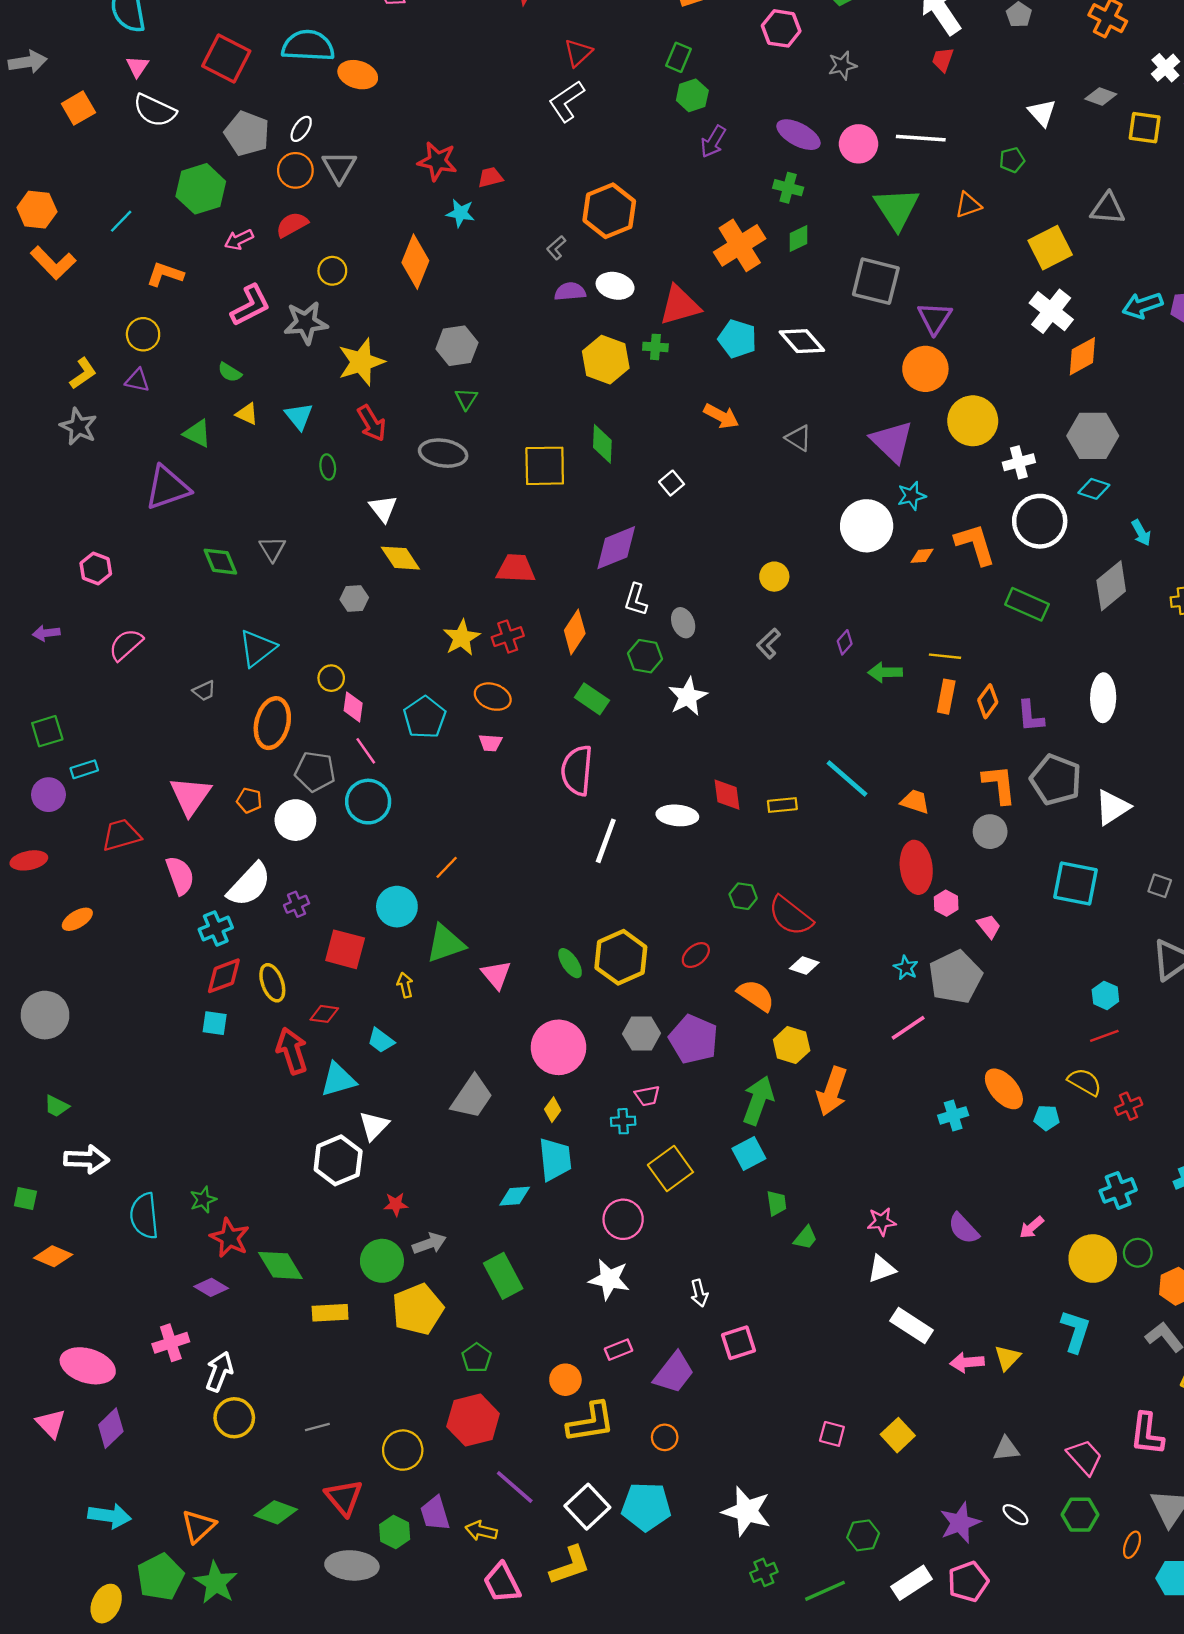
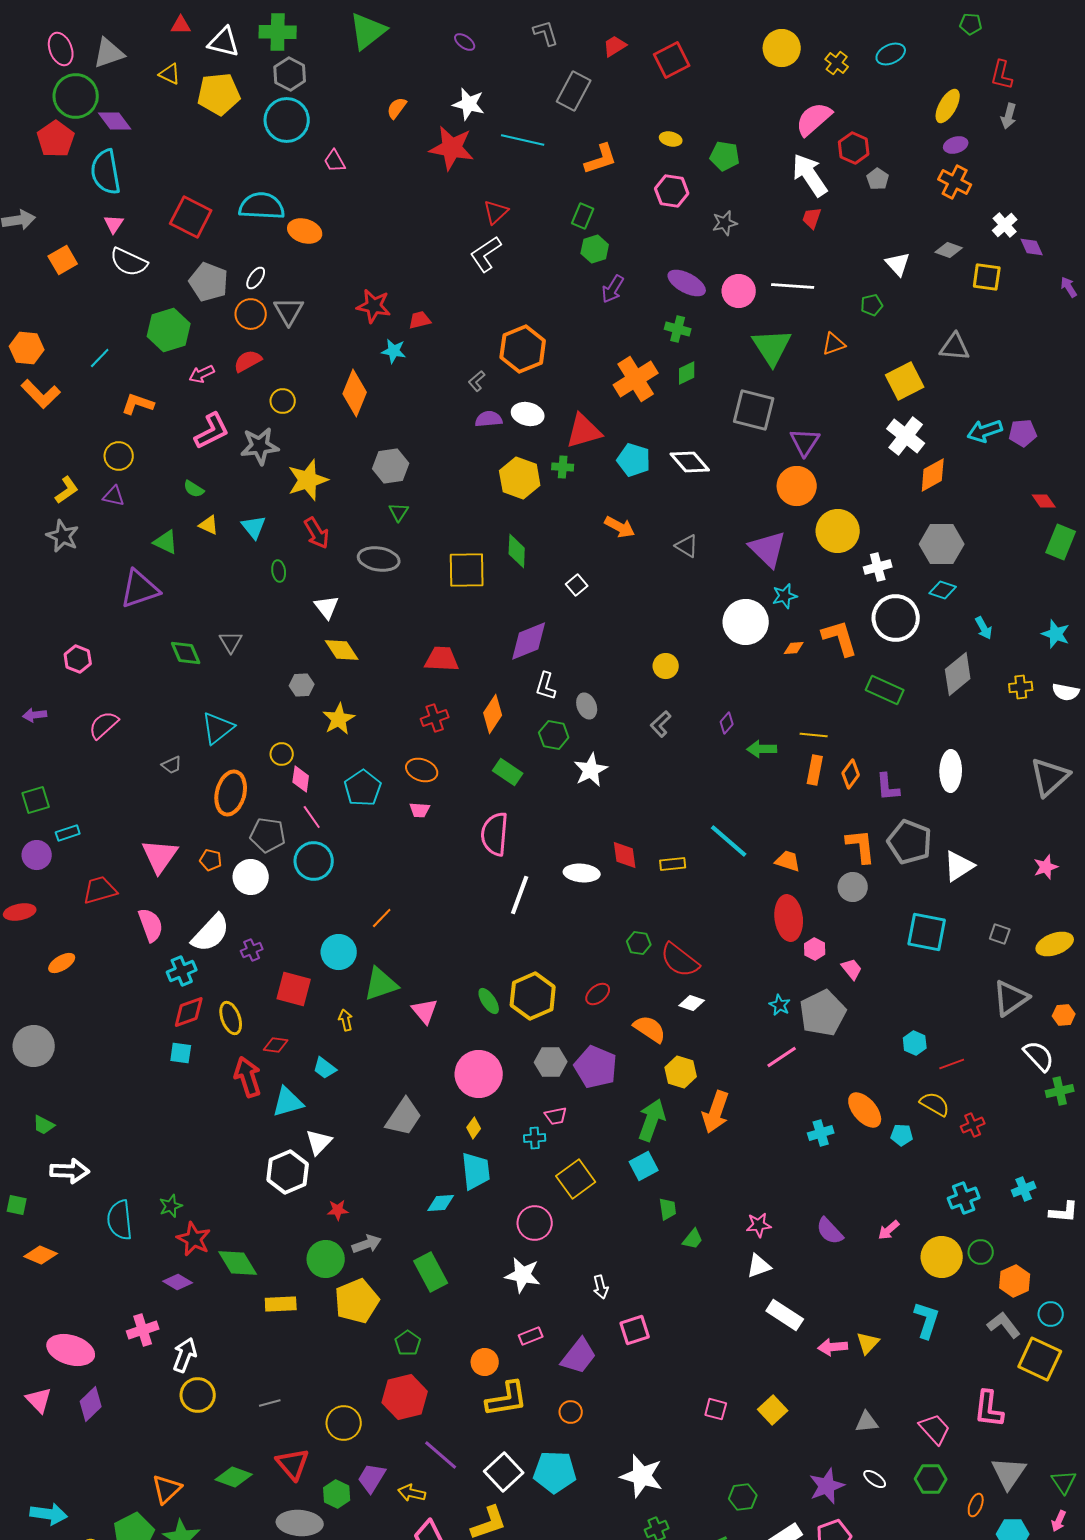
yellow star: (462, 638) -> (339, 719), moved
cyan hexagon: (1105, 995) -> (915, 1043), moved
purple trapezoid: (435, 1514) -> (372, 1478), turned 48
cyan arrow: (110, 1516) -> (49, 1514), moved

